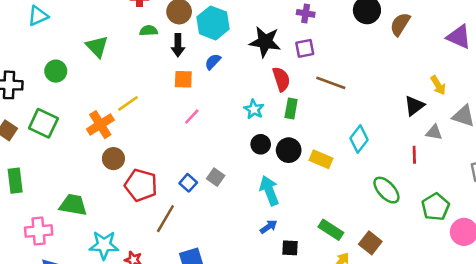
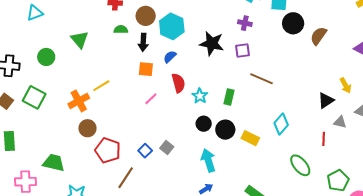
red semicircle: (281, 79) -> (178, 83), moved

